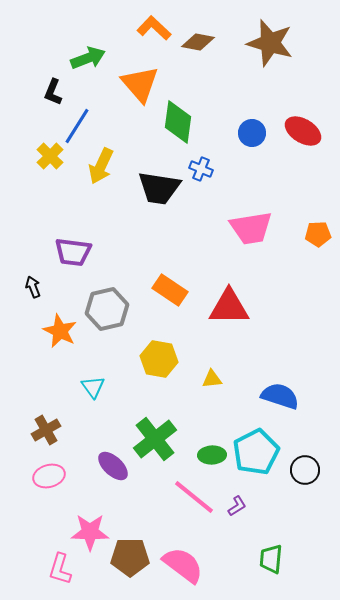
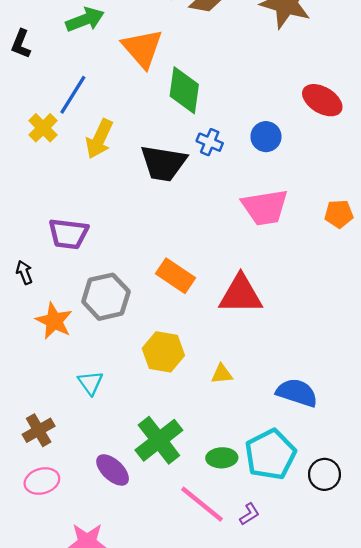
black L-shape: (53, 92) -> (21, 44), moved
blue circle: (252, 133) -> (266, 137), moved

